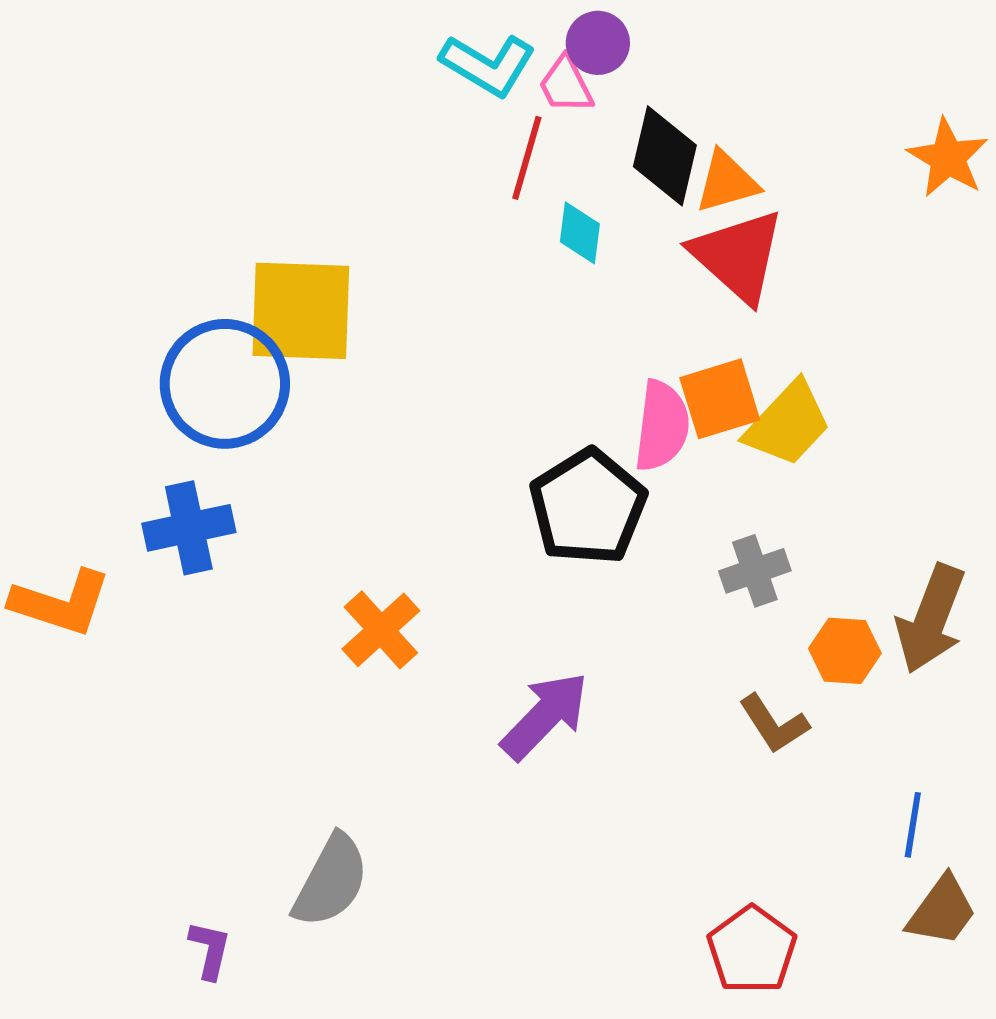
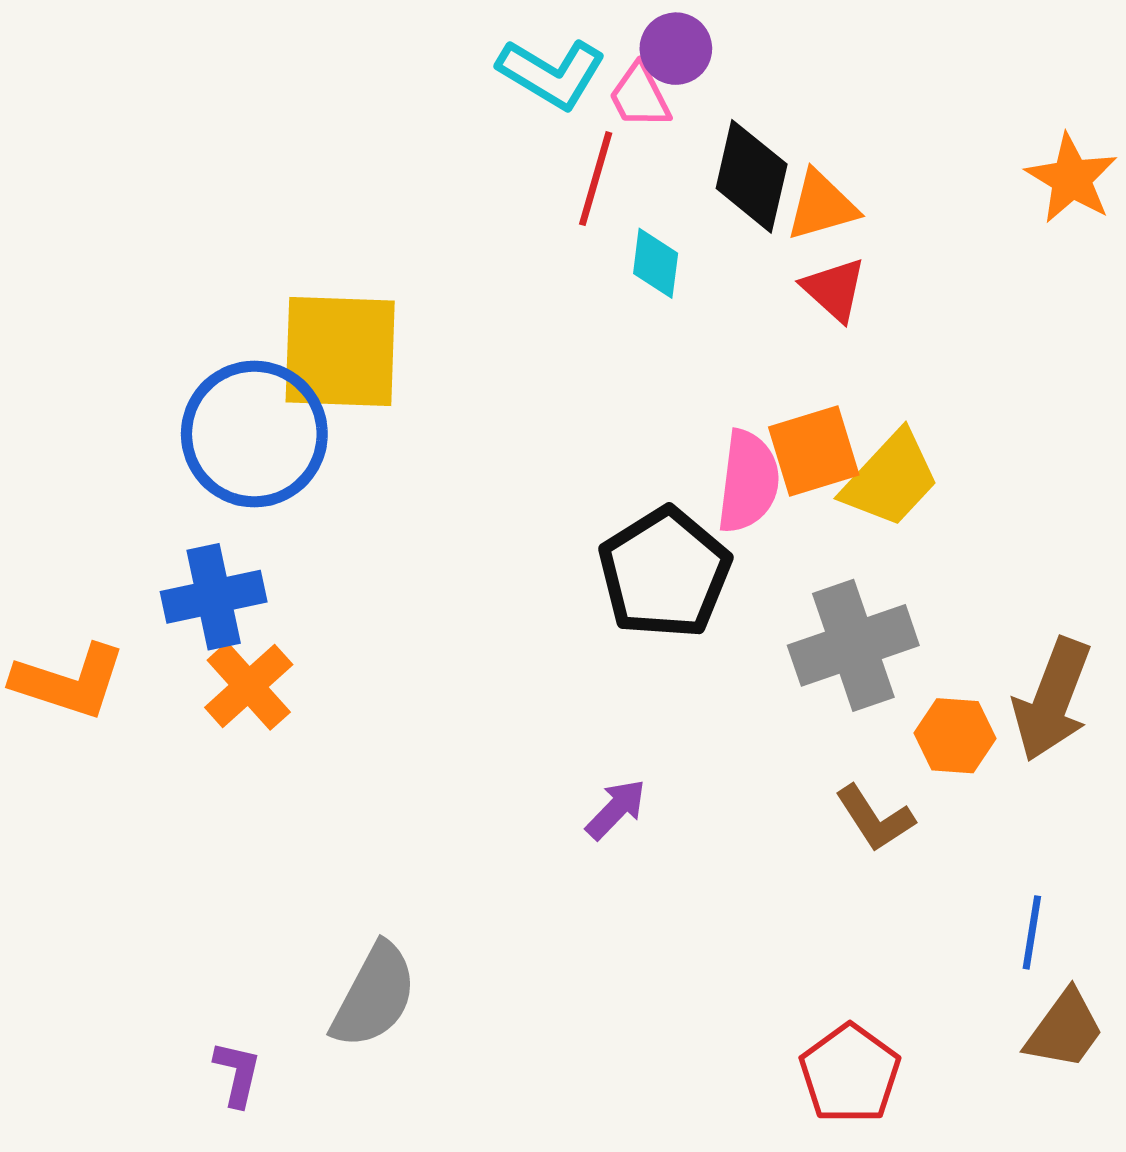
red triangle: (738, 256) -> (834, 289), size x0.6
gray cross: (755, 571) -> (853, 645), size x1.6
orange cross: (381, 630) -> (249, 686), moved
purple arrow: (545, 716) -> (616, 809), size x0.6

